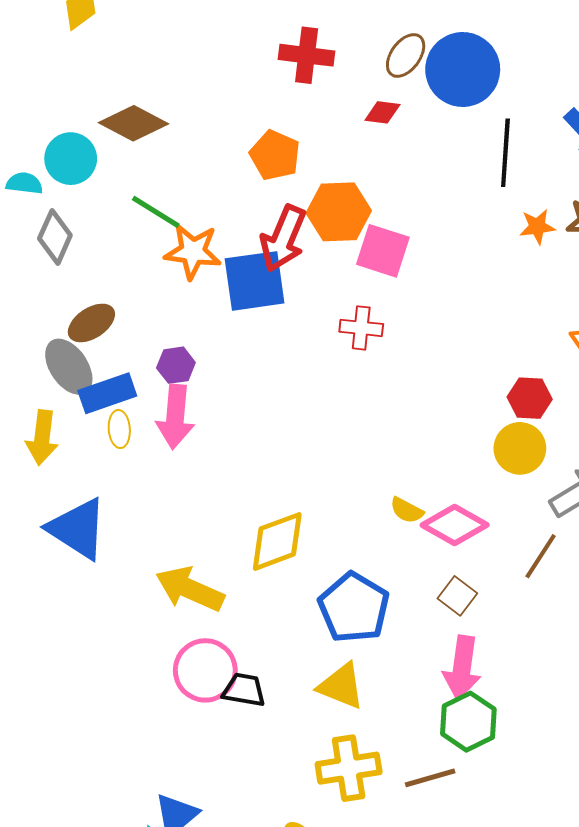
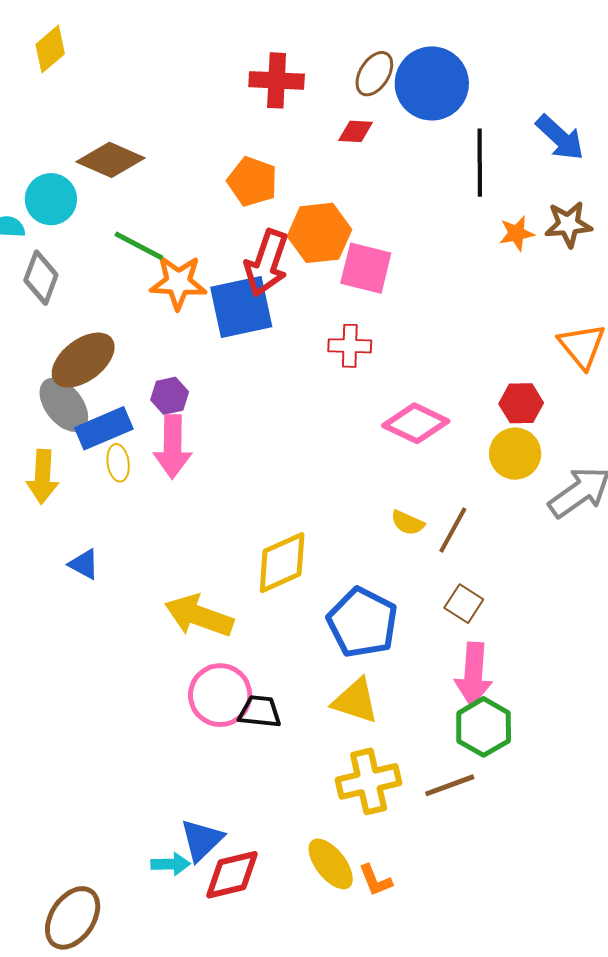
brown ellipse: (91, 323) -> (83, 360), size x1.4
pink diamond: (455, 525) -> (416, 423), moved
blue triangle: (78, 529) -> (84, 564), size x0.5
brown line: (541, 556) -> (453, 530), moved

